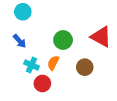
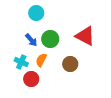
cyan circle: (23, 12) -> (36, 13), moved
blue arrow: (20, 41) -> (31, 40), moved

